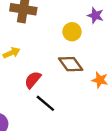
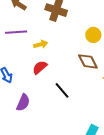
red semicircle: (33, 80) -> (40, 67), moved

